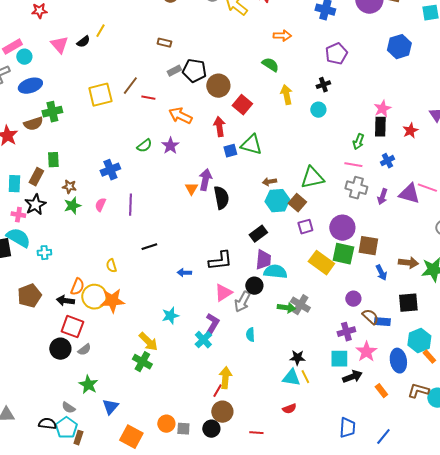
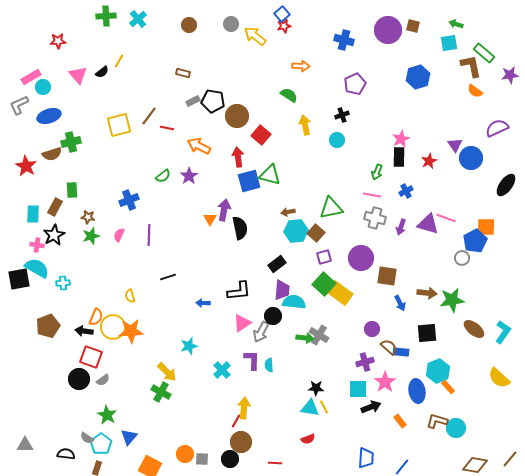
blue square: (230, 151) -> (249, 181), size x1.6
green square: (343, 254) -> (324, 284), moved, turned 30
purple L-shape: (212, 324) -> (252, 360), moved, turned -30
cyan pentagon: (66, 428) -> (101, 444), moved

